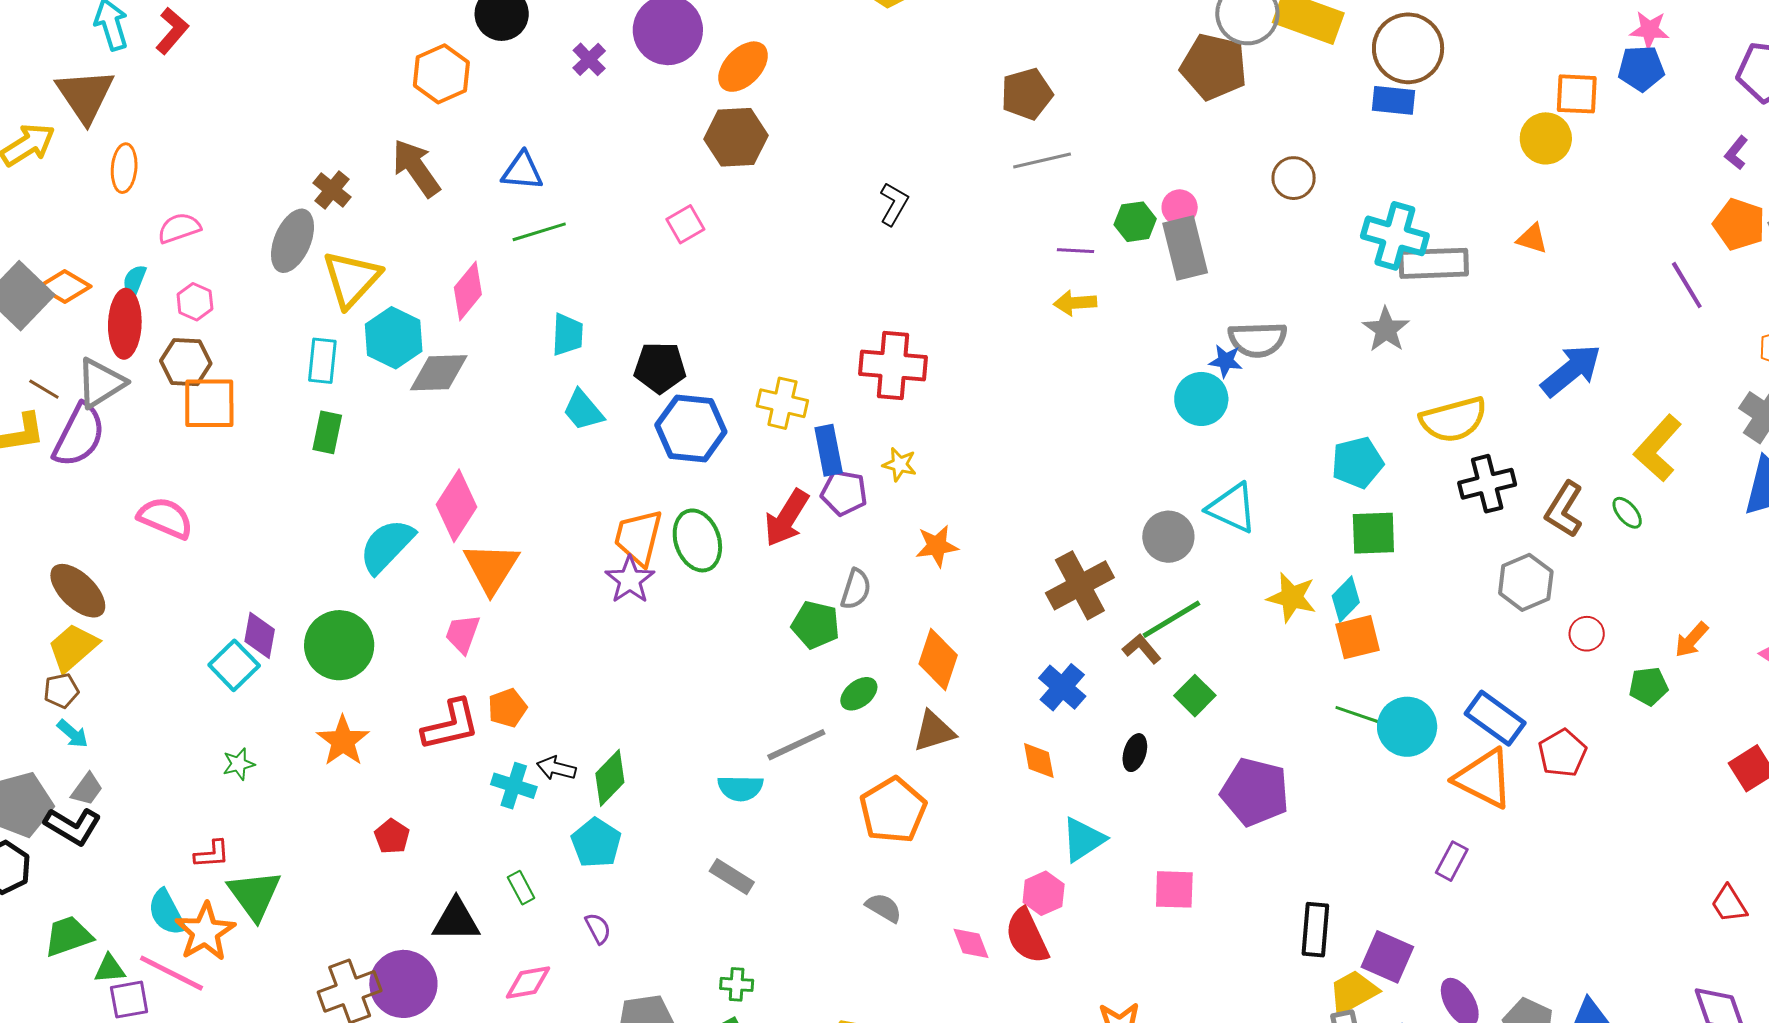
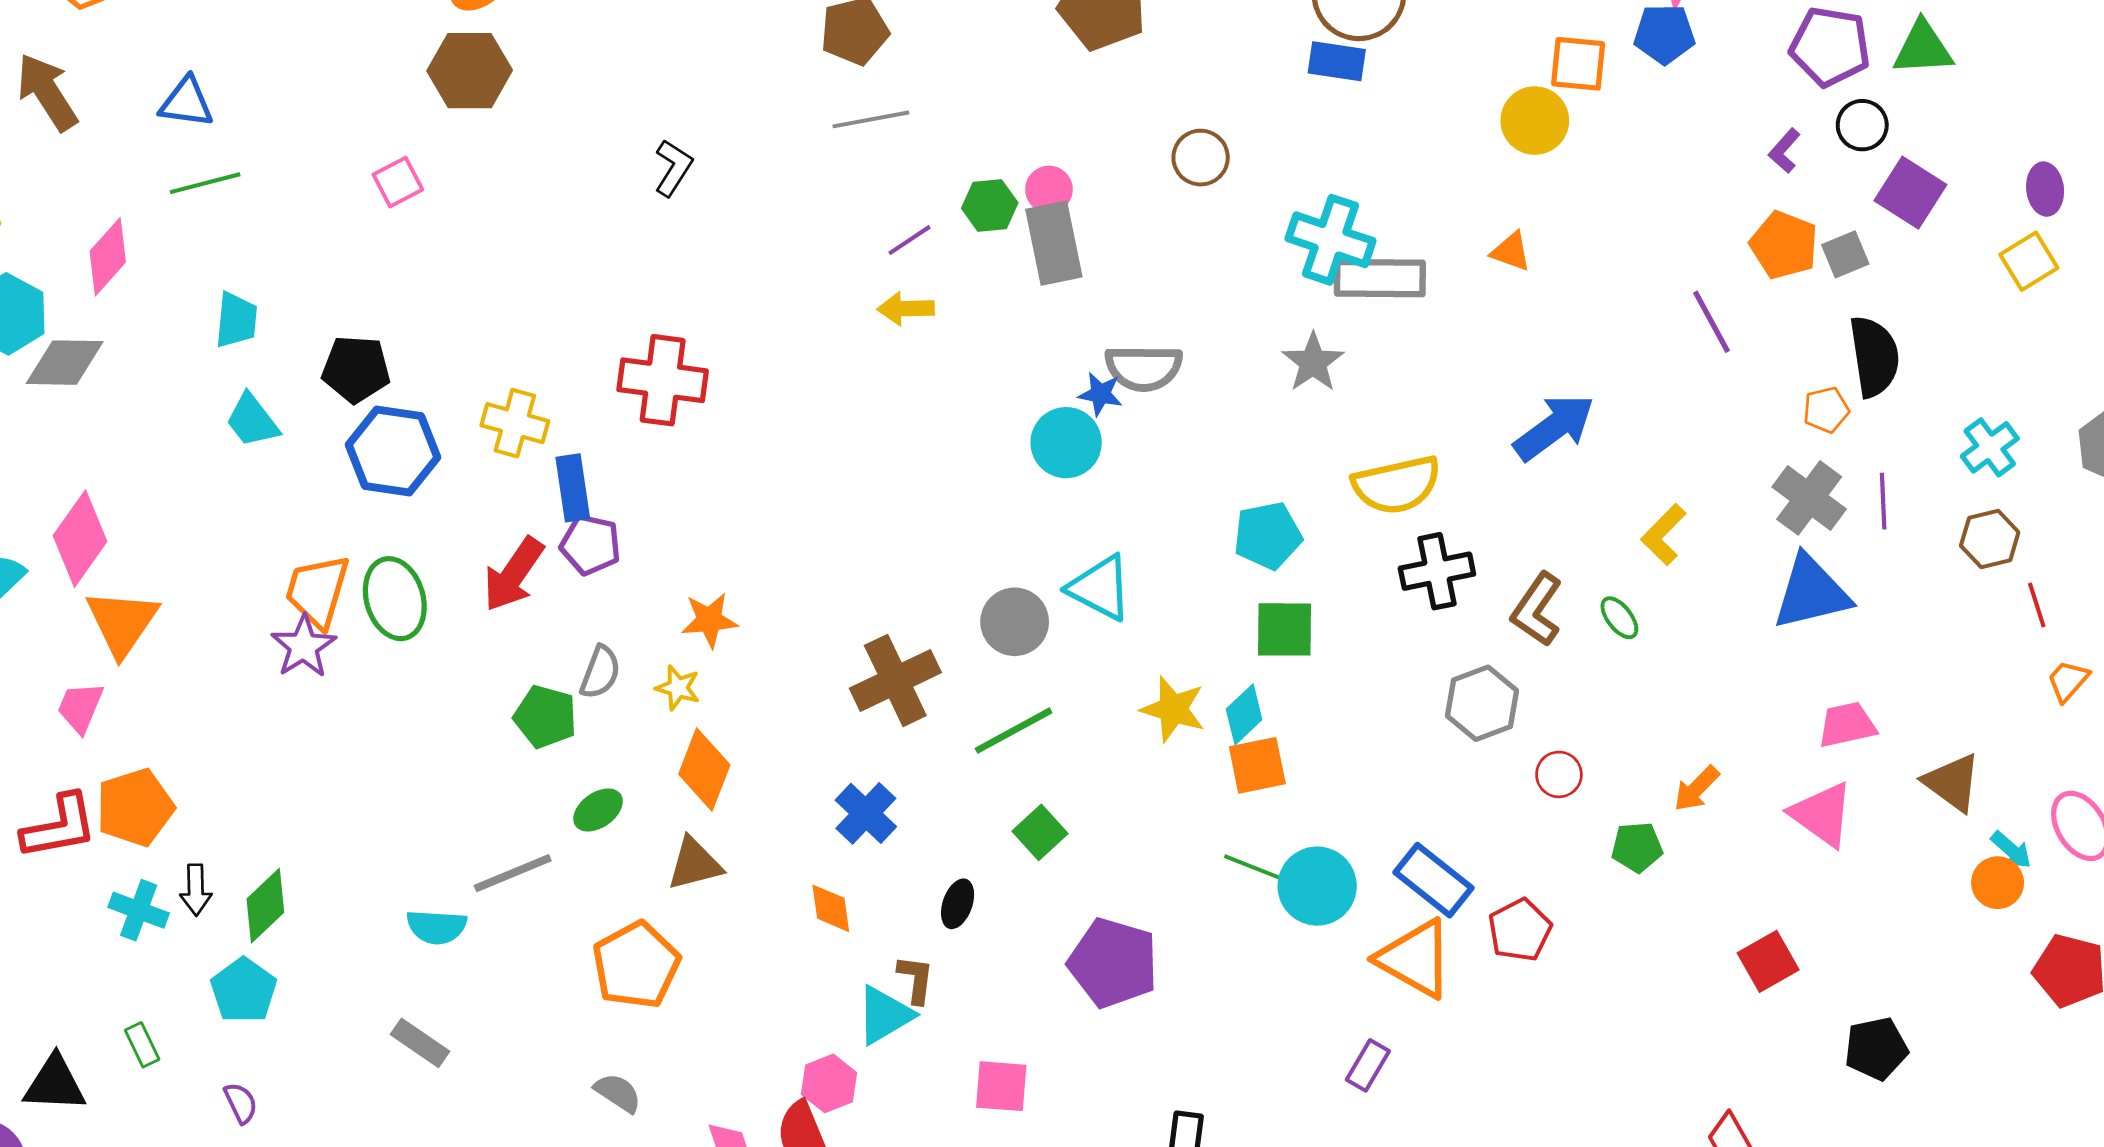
purple line: (1076, 251) -> (909, 240), turned -39
yellow L-shape: (1658, 448) -> (1664, 535), size x0.7
yellow star: (900, 464) -> (678, 688), moved
brown L-shape: (1142, 649) -> (916, 979), moved, turned 45
orange pentagon: (507, 708) -> (135, 807), size x1.5
black arrow: (556, 768) -> (196, 890), turned -108

